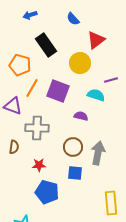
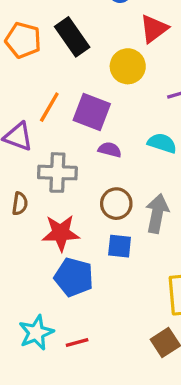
orange pentagon: (20, 65) -> (23, 40), moved
cyan semicircle: (96, 95) -> (162, 143), moved
purple semicircle: (81, 116) -> (110, 150), moved
red star: (39, 165) -> (61, 233), size x1.6

